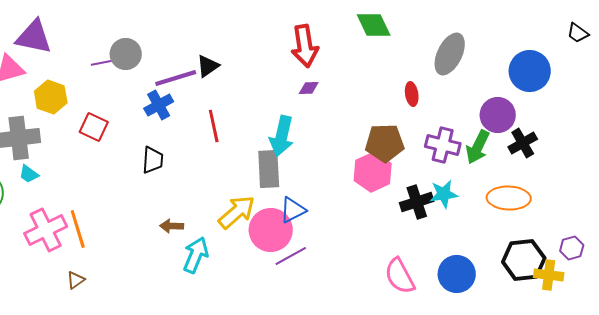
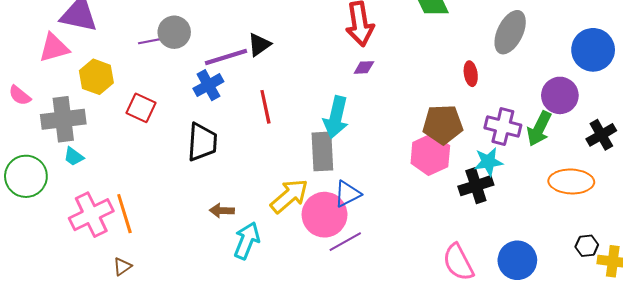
black cross: (523, 143) -> (601, 135), moved
black trapezoid: (153, 160) -> (202, 142), size x1.4
cyan star: (444, 194) -> (488, 162), moved
black hexagon: (524, 260) -> (587, 246), size x0.5

